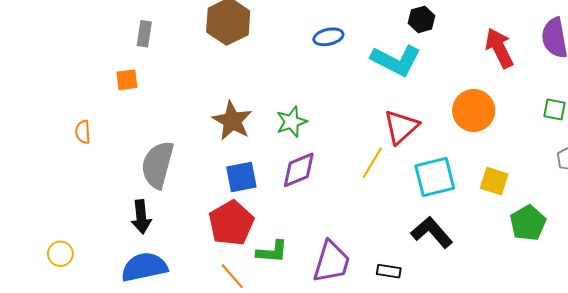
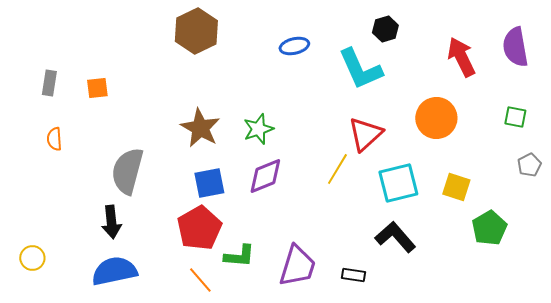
gray rectangle: (144, 34) -> (49, 83), moved
cyan L-shape: (396, 60) -> (360, 69), turned 39

